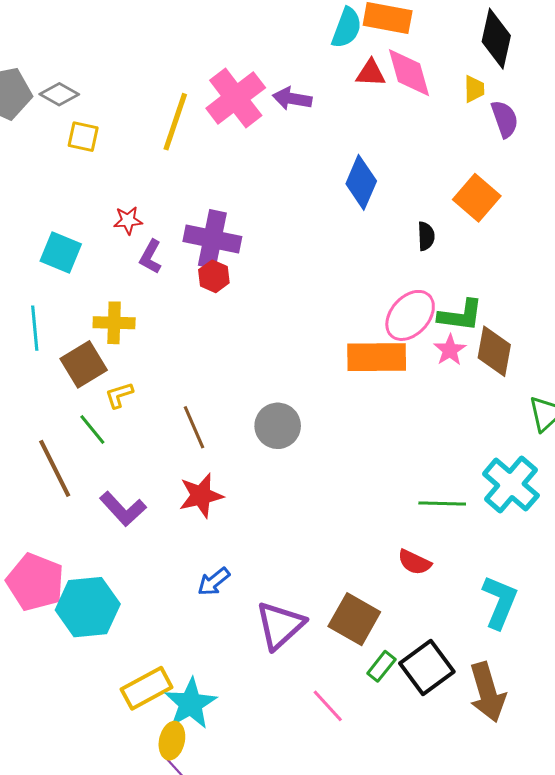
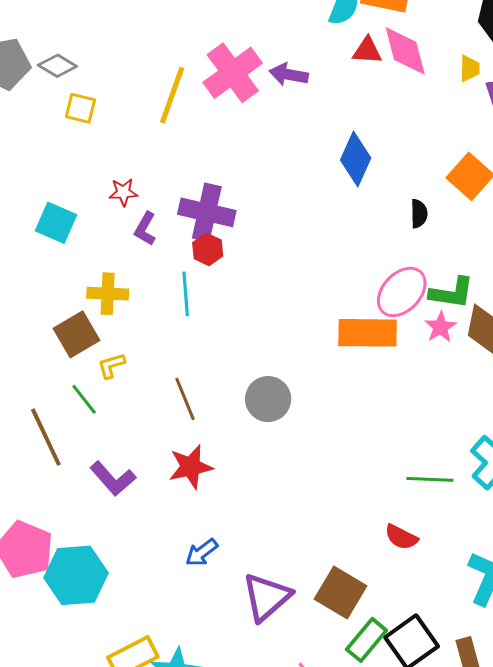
cyan line: (35, 328) -> (186, 294), moved
green rectangle: (381, 666) -> (367, 640), size x1.4

